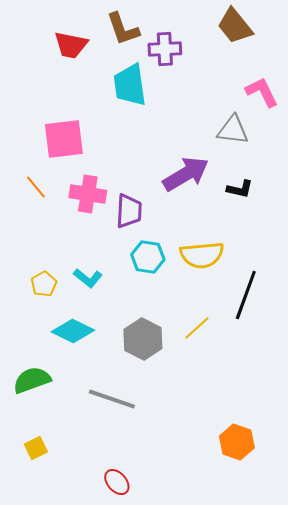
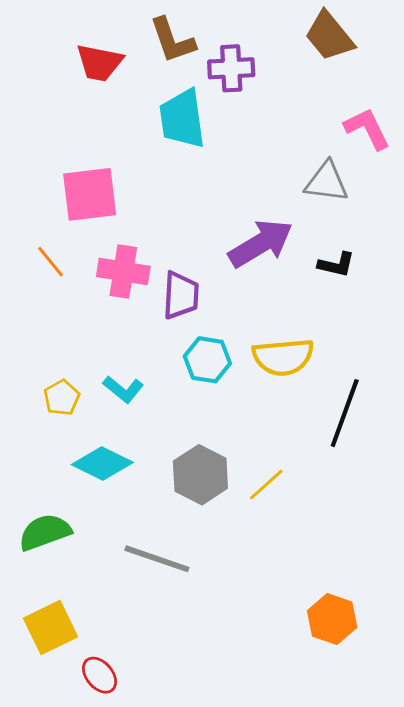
yellow line: (197, 328) -> (266, 485), moved
yellow square: (36, 448) -> (50, 627), size x1.6
red ellipse: (117, 482) -> (100, 675), moved

